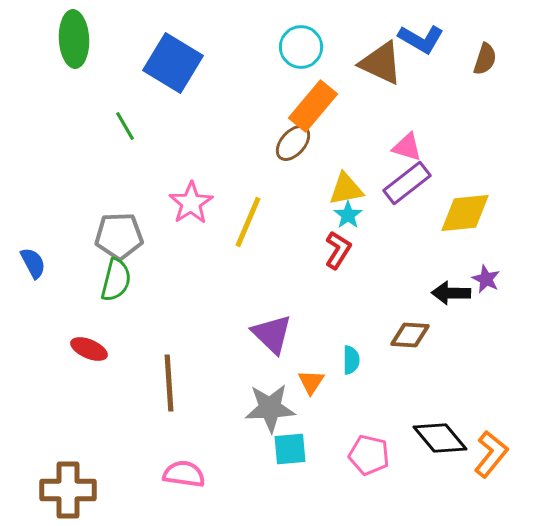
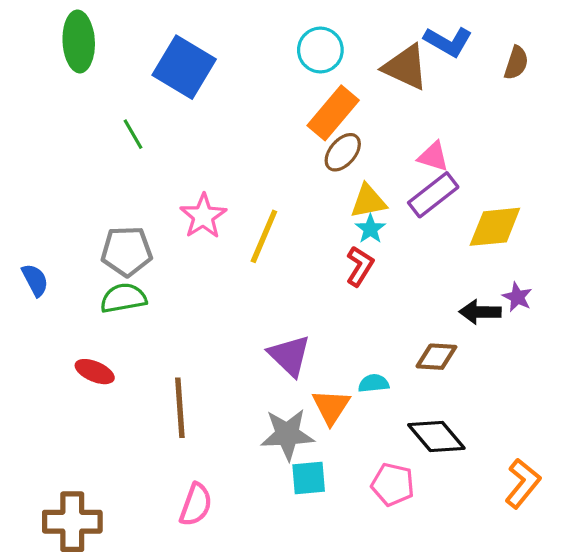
brown ellipse: (293, 143) -> (343, 152), moved
green semicircle: (116, 280) -> (123, 298), turned -114
cyan semicircle: (351, 360) -> (374, 383), turned -96
orange triangle: (311, 382) -> (331, 407), size x1.4
black diamond: (440, 438) -> (436, 437), moved
pink semicircle: (184, 474) -> (196, 505), turned 102

